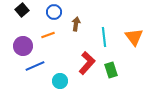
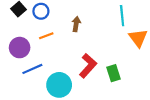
blue circle: (54, 12) -> (41, 11), moved
cyan line: (104, 37) -> (122, 16), moved
cyan circle: (60, 81) -> (59, 85), size x1.5

